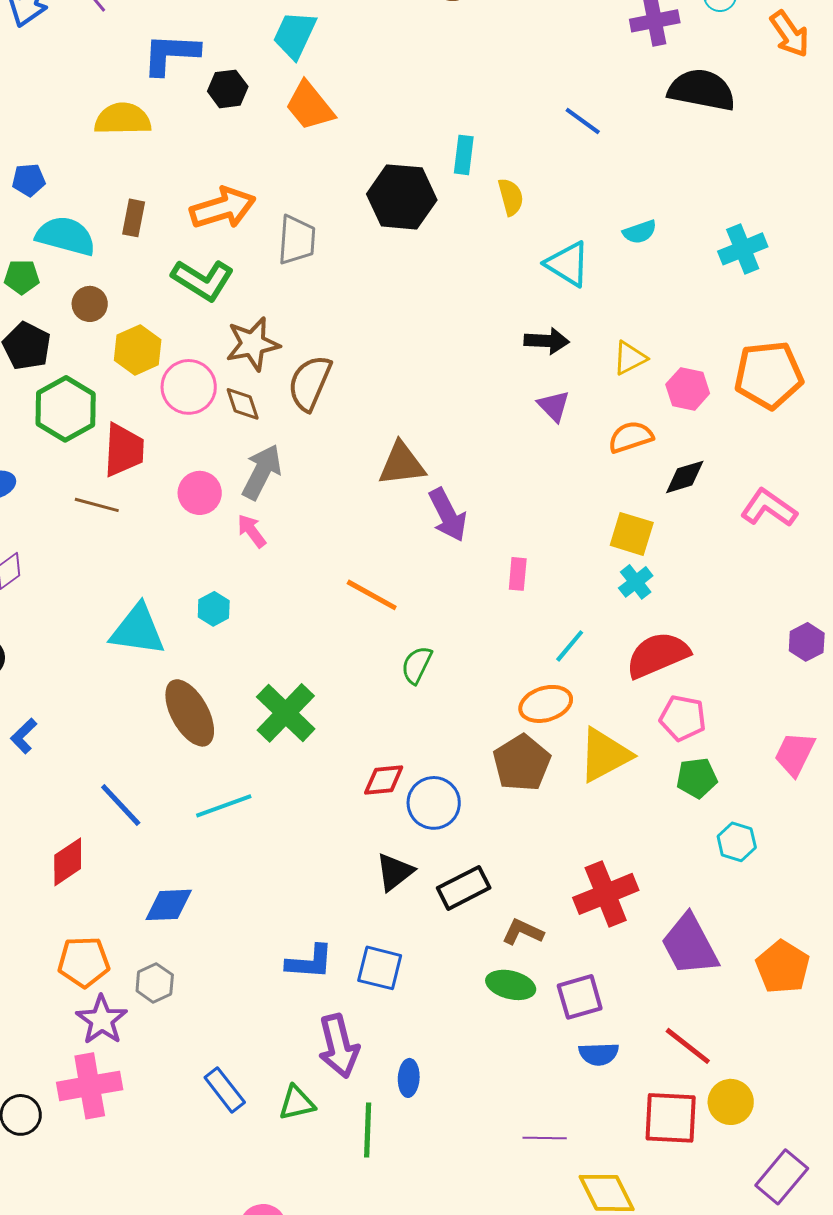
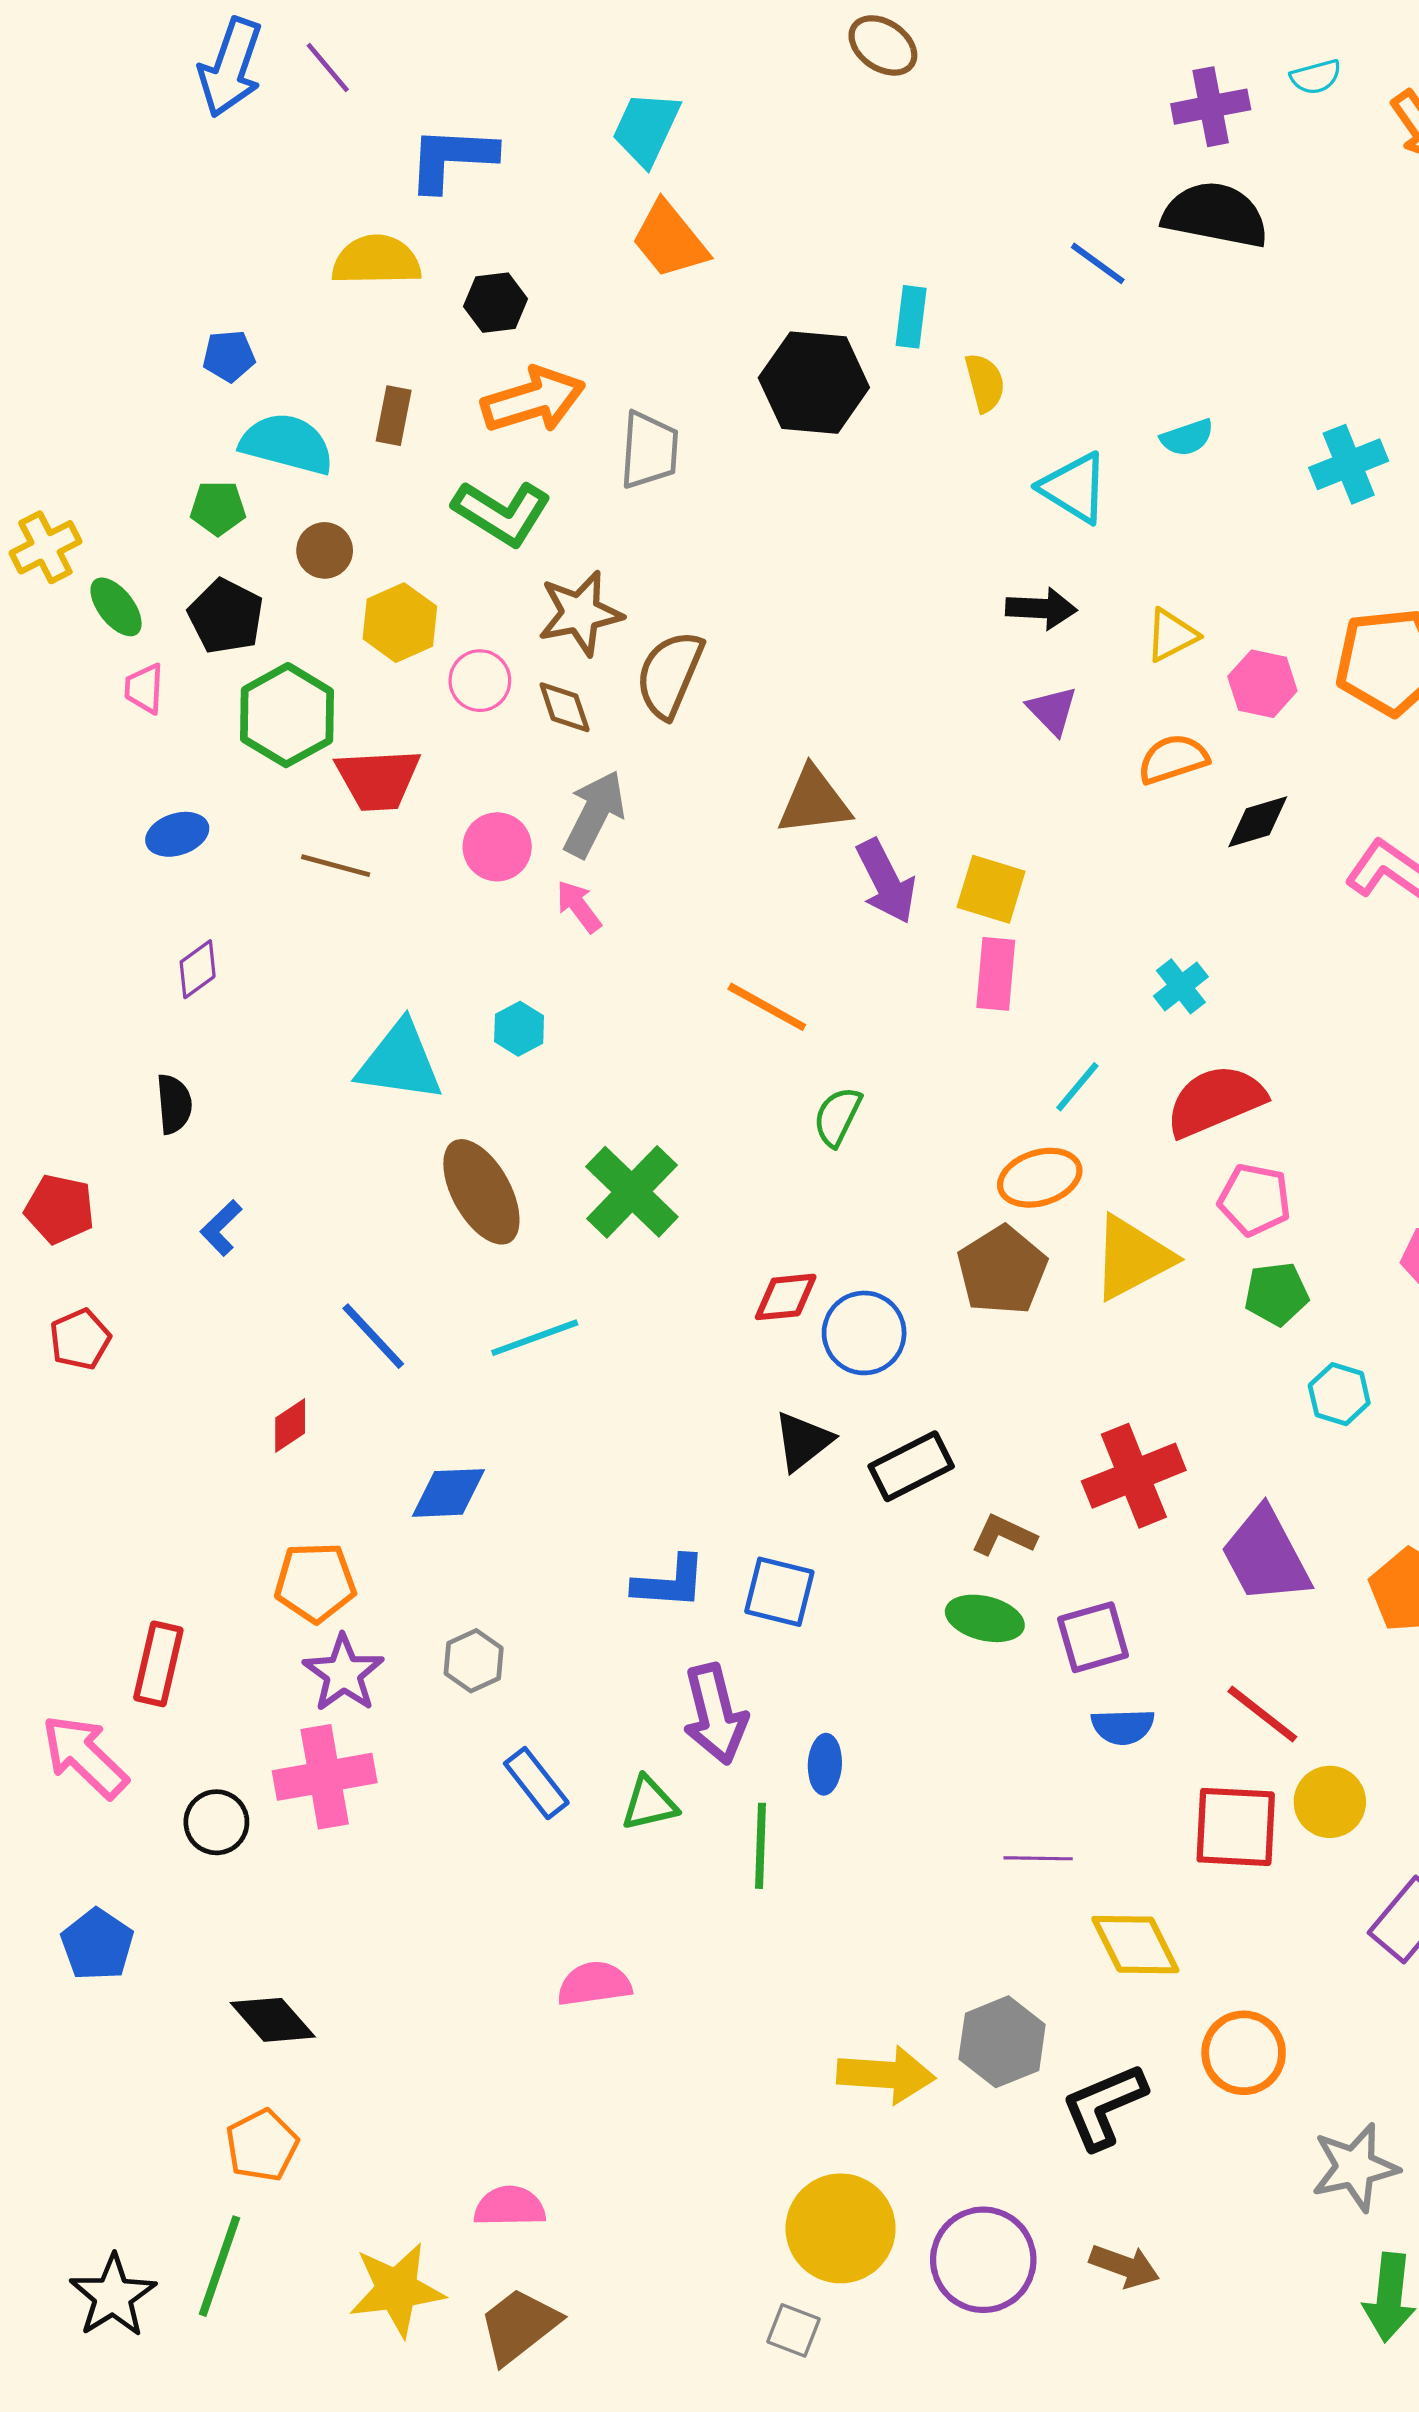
black hexagon: (228, 89) -> (496, 303), moved
black semicircle: (702, 90) -> (1215, 215), moved
pink circle: (189, 387) -> (480, 681), size x0.7
red trapezoid: (124, 450) -> (378, 779), turned 84
yellow square: (632, 534) -> (991, 889), moved
pink rectangle: (518, 574) -> (996, 974), size x1.4
red diamond: (68, 862) -> (290, 1426), size x0.7
gray hexagon: (155, 983) -> (474, 1661), moved

